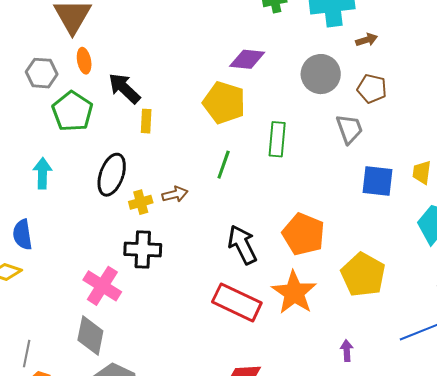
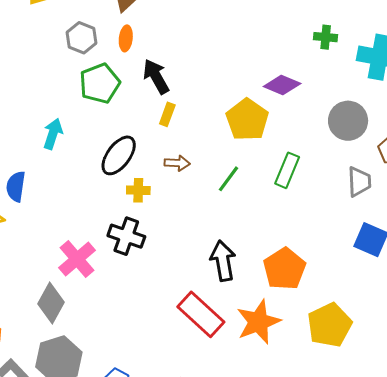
brown arrow: (175, 194) -> (177, 163), moved

